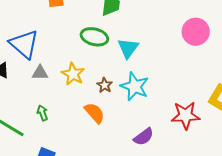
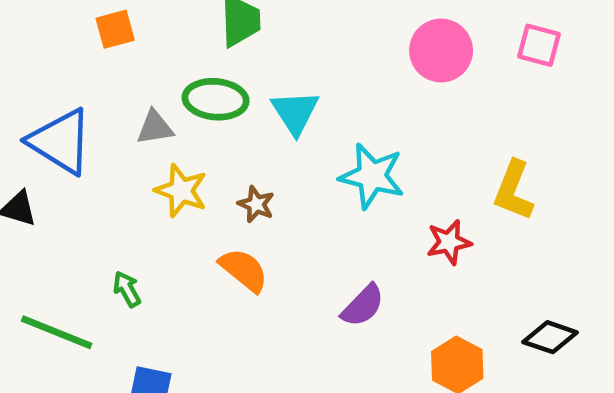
gray triangle: (40, 73) -> (155, 127), moved
cyan star: (135, 86) -> (372, 176), moved
red star: (185, 115) -> (449, 242), size x0.7

